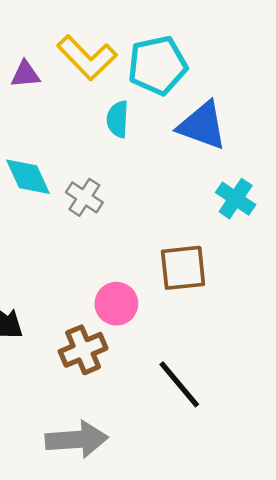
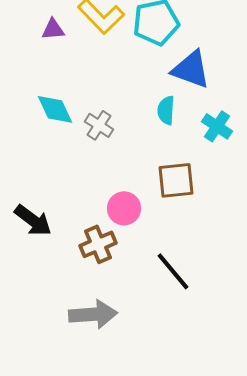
cyan semicircle: (118, 119) -> (166, 110), moved

